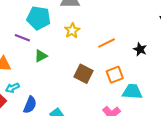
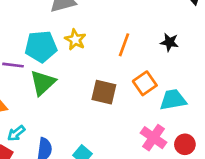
cyan pentagon: (39, 18) -> (41, 47), moved
orange line: (107, 43) -> (124, 45), turned -30
green triangle: (41, 56) -> (43, 83), size x1.5

